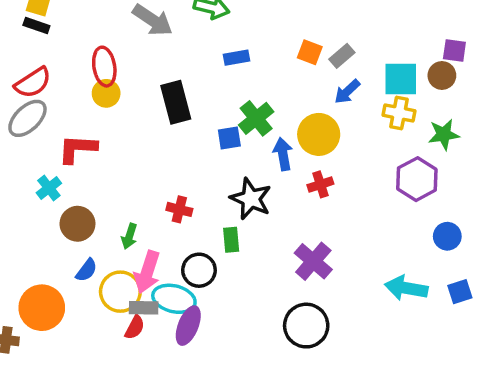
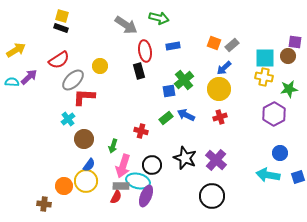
red ellipse: (104, 67) -> (145, 51), moved
blue arrow: (347, 92) -> (224, 68), moved
black rectangle: (176, 102) -> (139, 71), size x0.7
gray ellipse: (27, 118) -> (73, 80), moved
blue arrow: (283, 154) -> (186, 115), moved, turned -54
black star: (251, 199) -> (185, 158), moved
blue circle: (447, 236) -> (280, 153), moved
green rectangle: (231, 240) -> (166, 118), moved, turned 56
yellow circle: (120, 292) -> (86, 181), moved
orange circle: (42, 308) -> (64, 186), size x0.7

